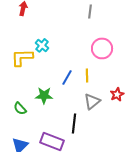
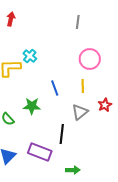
yellow line: (87, 75) -> (83, 86), moved
blue line: (67, 77) -> (55, 88), turned -49

